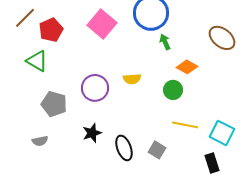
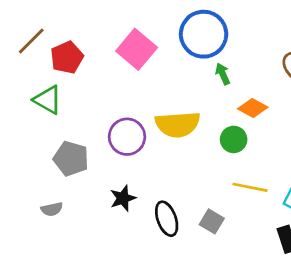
yellow semicircle: (132, 79) -> (178, 124), size x1.8

